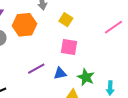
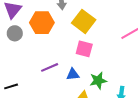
yellow square: (66, 20) -> (84, 21), size x1.6
green star: (86, 77) -> (98, 81), turned 30

